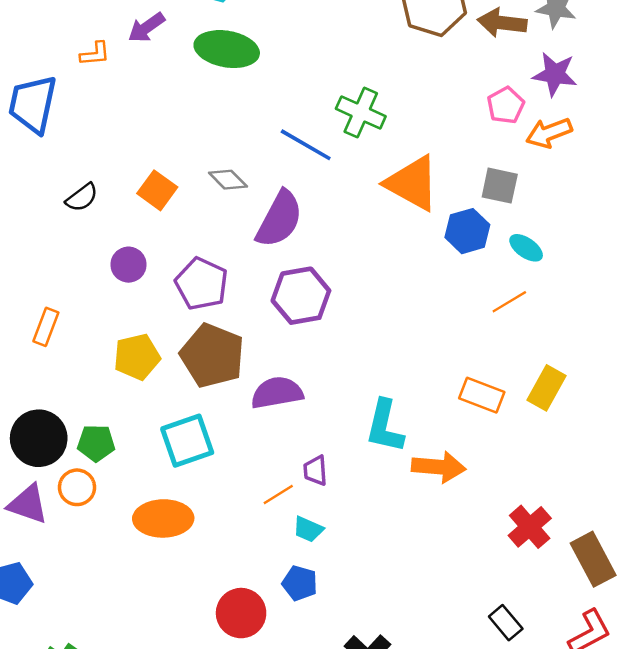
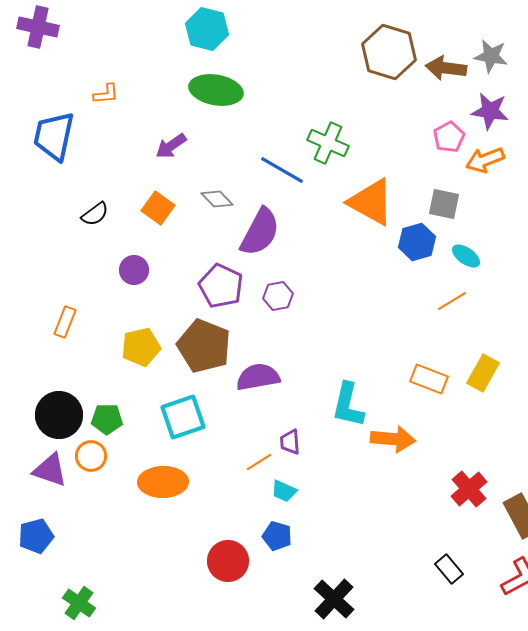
purple arrow: (146, 27) -> (171, 146), moved
purple pentagon: (202, 284) -> (221, 286), moved
purple hexagon: (301, 296) -> (278, 296), size x0.6

